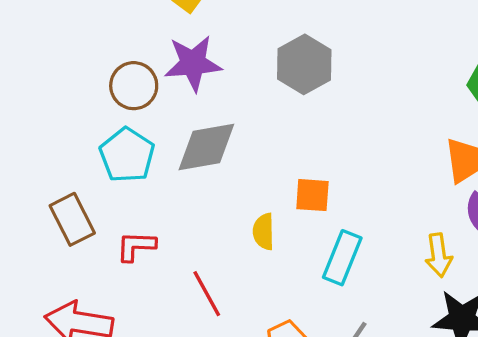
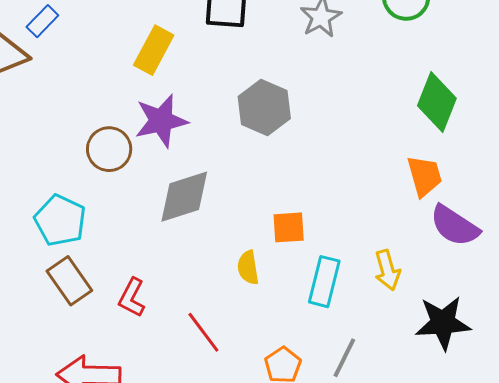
cyan pentagon: (127, 155) -> (60, 220), moved
red L-shape: (136, 246) -> (132, 297), turned -57
yellow arrow: (439, 255) -> (387, 270), moved

